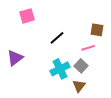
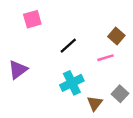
brown square: (97, 30) -> (116, 36), turned 32
gray square: (81, 66) -> (120, 94), moved

